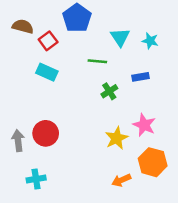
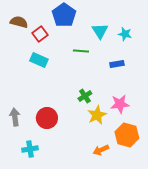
green cross: (109, 91) -> (85, 96), moved
pink star: (144, 125) -> (120, 104), turned -30
red circle: (46, 133) -> (47, 118), moved

